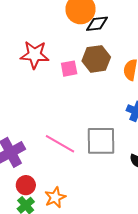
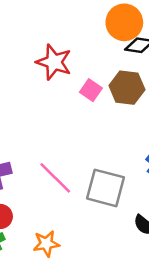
pink square: (69, 69) -> (91, 90), turned 30
orange star: (55, 197) -> (46, 244), moved

